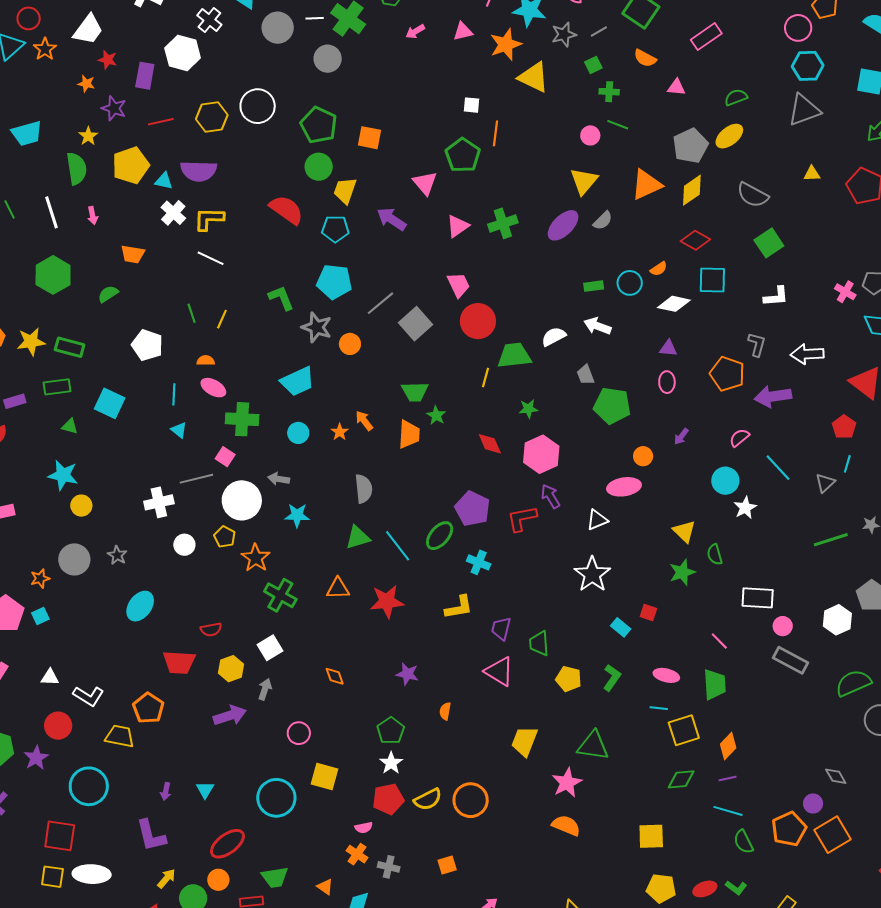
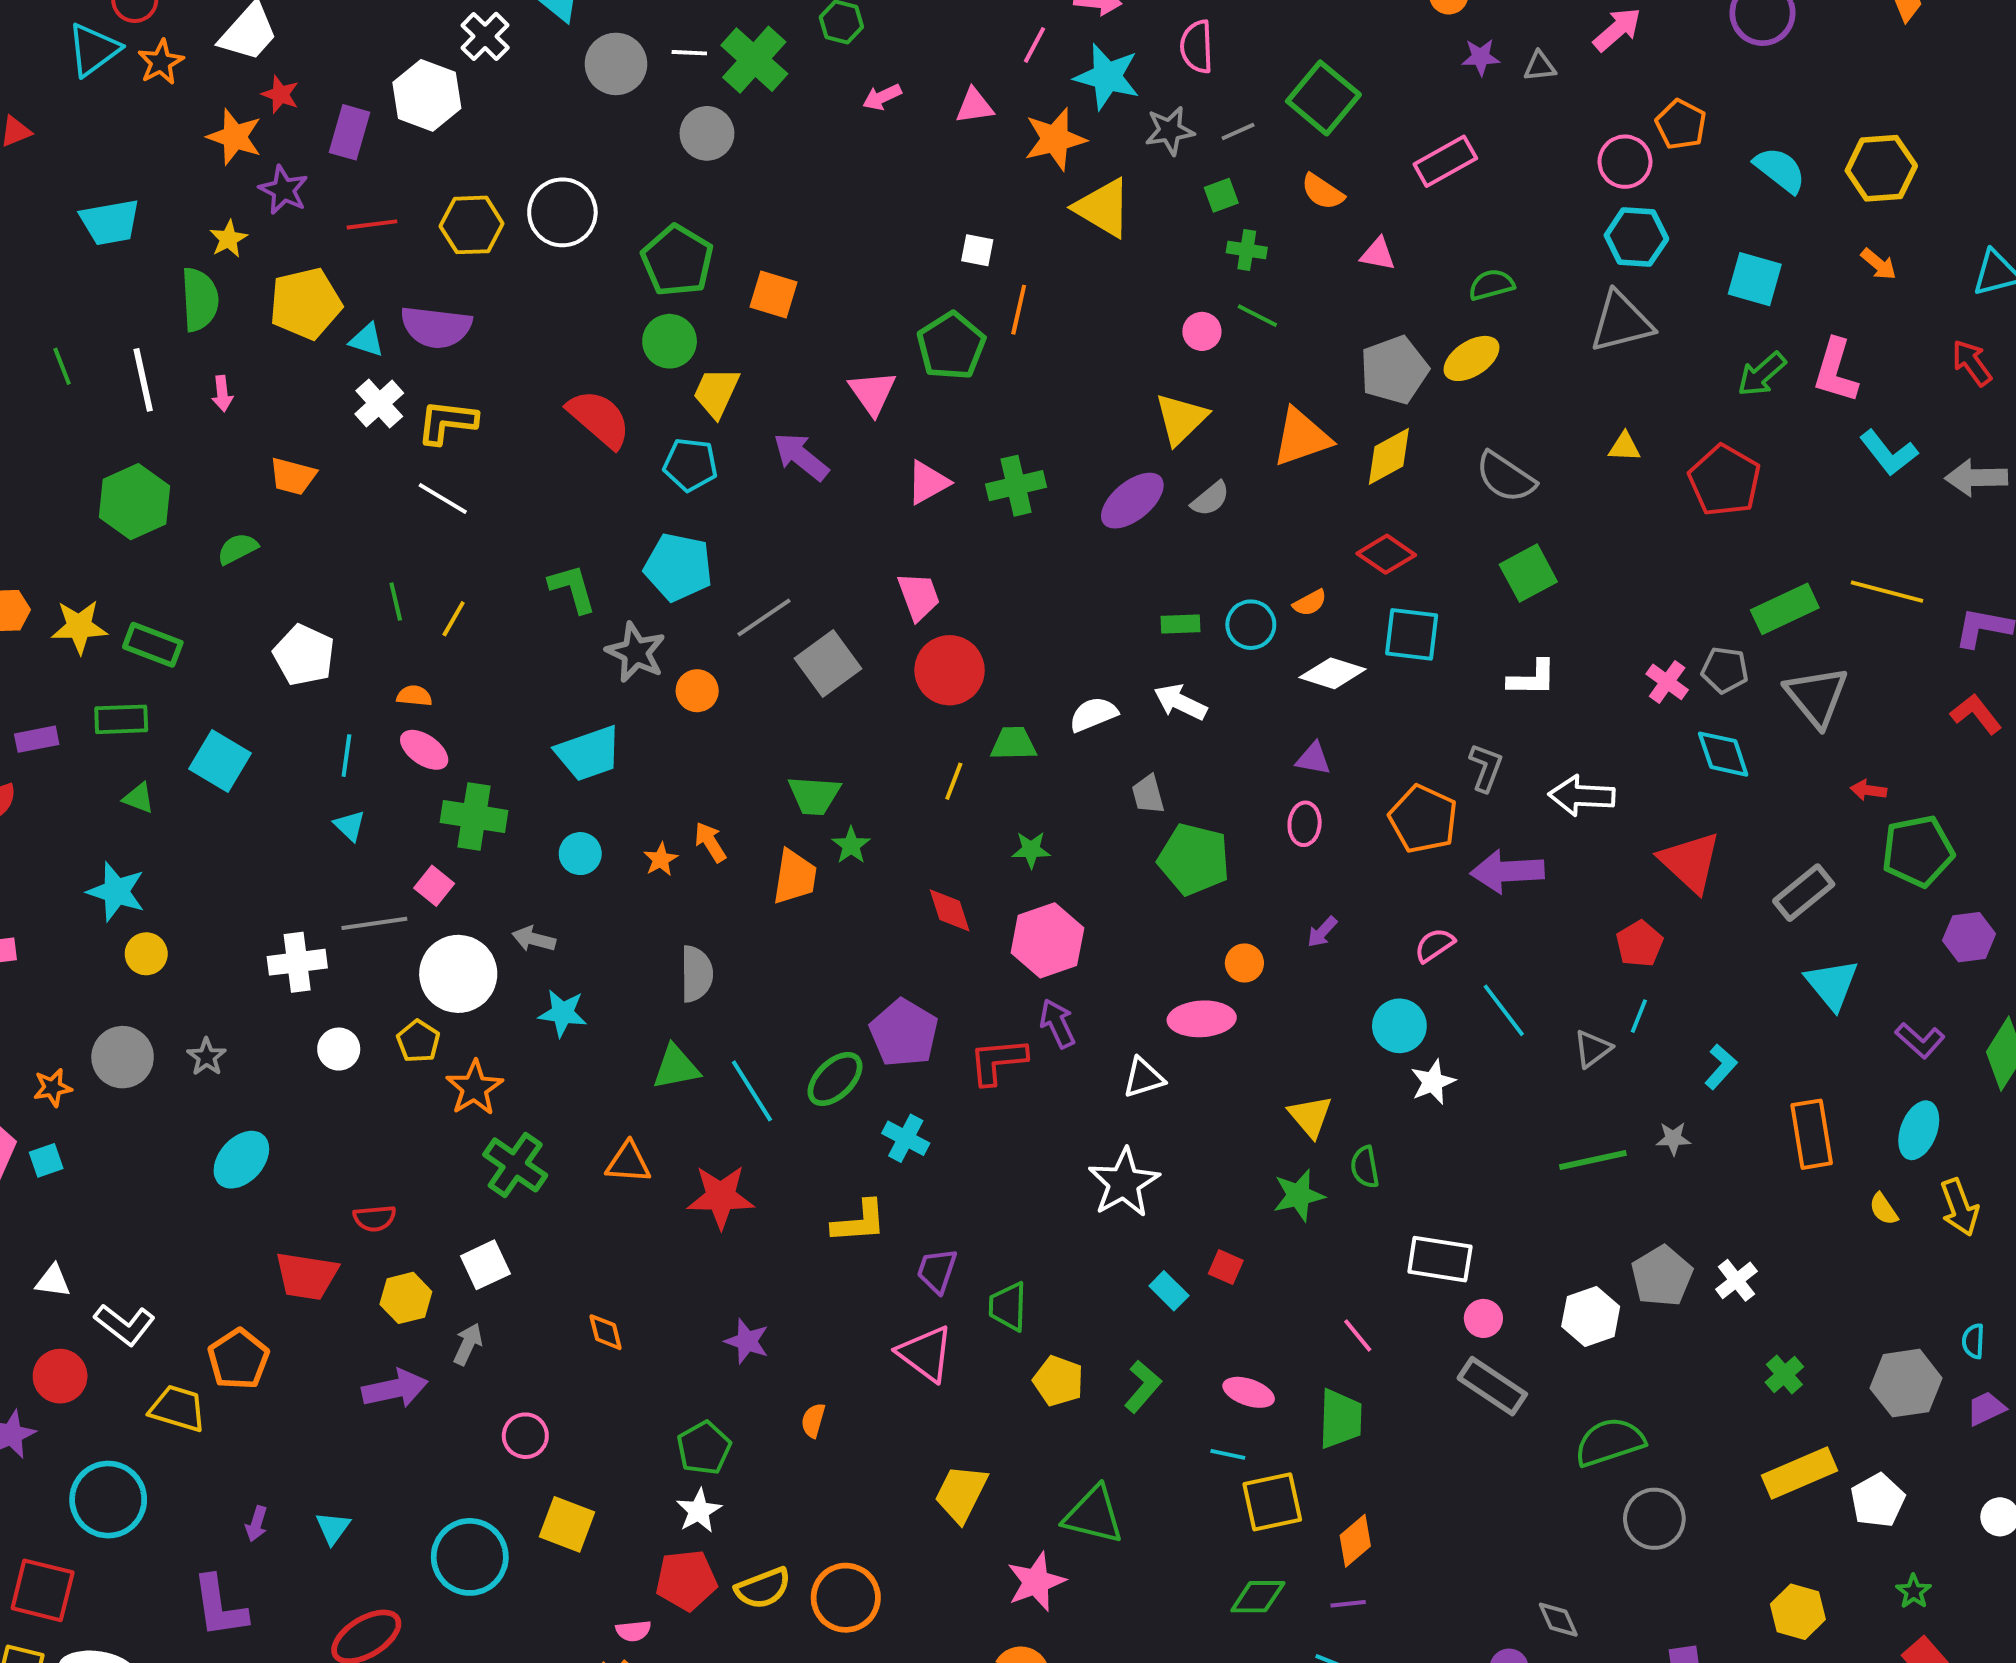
orange star: (86, 84) -> (235, 137), size x1.6
green trapezoid: (514, 355) -> (1014, 744), size x0.7

